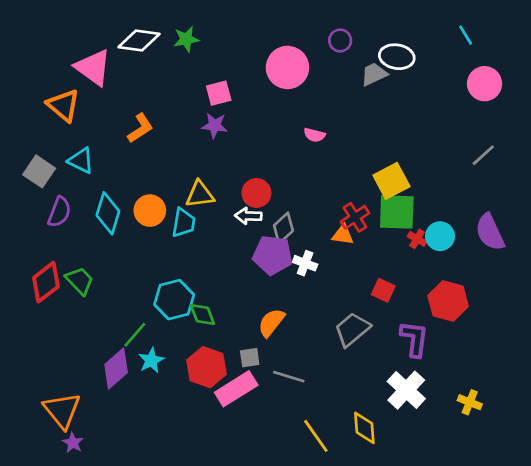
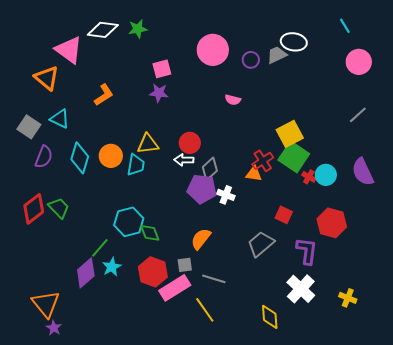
purple circle: (340, 40) -> (251, 60), moved
green square: (397, 212) -> (294, 157), turned 32
yellow line: (316, 436) -> (205, 310), moved

